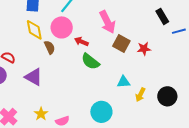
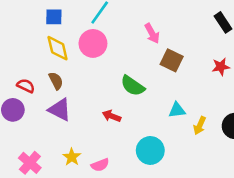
pink arrow: (107, 22) -> (152, 33), size x0.7
red arrow: (81, 42) -> (112, 116), moved
brown semicircle: (50, 47) -> (56, 81), moved
red star: (144, 49) -> (221, 67), moved

